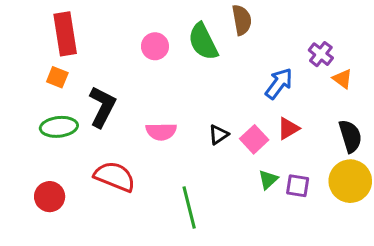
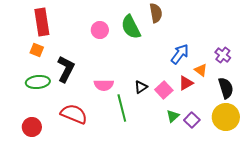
purple cross: (321, 54) -> (223, 55), moved
orange triangle: (343, 79) -> (201, 70), moved
purple square: (298, 186) -> (192, 120), turned 35
green line: (189, 207) -> (122, 108), moved

